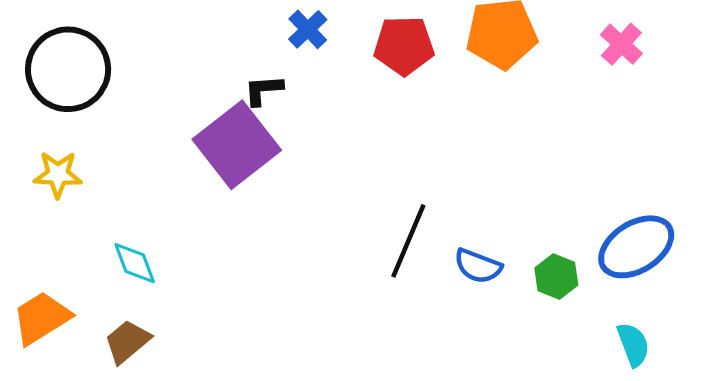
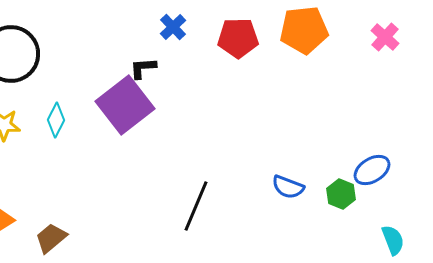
black line: (408, 241) -> (196, 206), moved
blue ellipse: (636, 247) -> (372, 170), moved, size x0.7
cyan diamond: (135, 263) -> (56, 120), moved, turned 48

